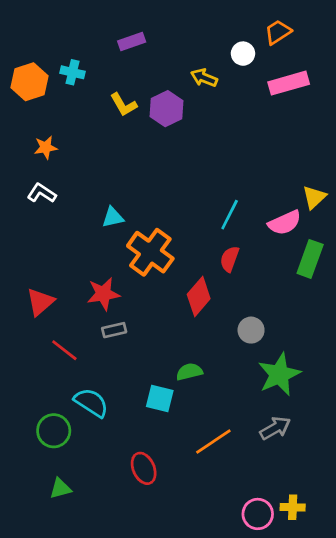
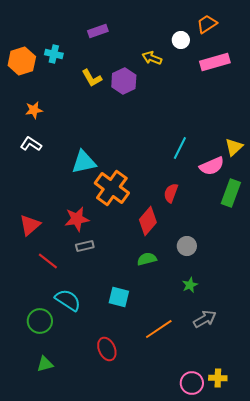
cyan line: (230, 215) -> (180, 148), moved
cyan triangle: (113, 217) -> (84, 162), size x1.5
green semicircle: (189, 372) -> (147, 259), moved
green star: (279, 374) -> (190, 285), moved, size x0.5

